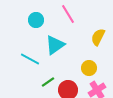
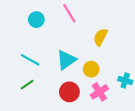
cyan triangle: (55, 45) -> (66, 60), moved
green line: (48, 82) -> (27, 85), moved

